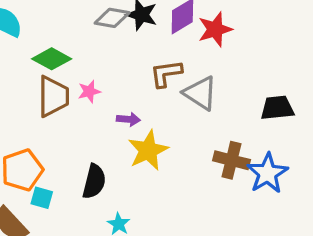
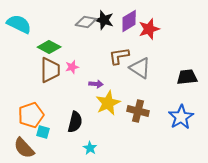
brown cross: (231, 160) -> (138, 111), moved

